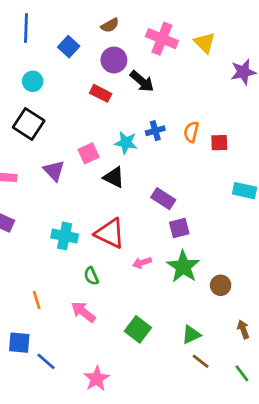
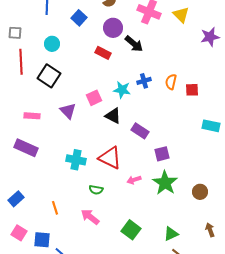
purple rectangle: (163, 199) -> (140, 131), moved
green semicircle: (91, 276) -> (96, 190), turned -56
brown circle: (221, 285) -> (200, 192), moved

